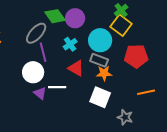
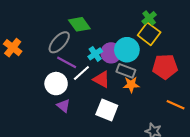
purple circle: (75, 18) -> (111, 53), moved
purple line: (43, 52) -> (67, 62), turned -48
white line: (57, 87) -> (81, 73), moved, turned -42
orange line: (146, 92) -> (176, 105), turned 36
white square: (100, 97) -> (107, 110), moved

